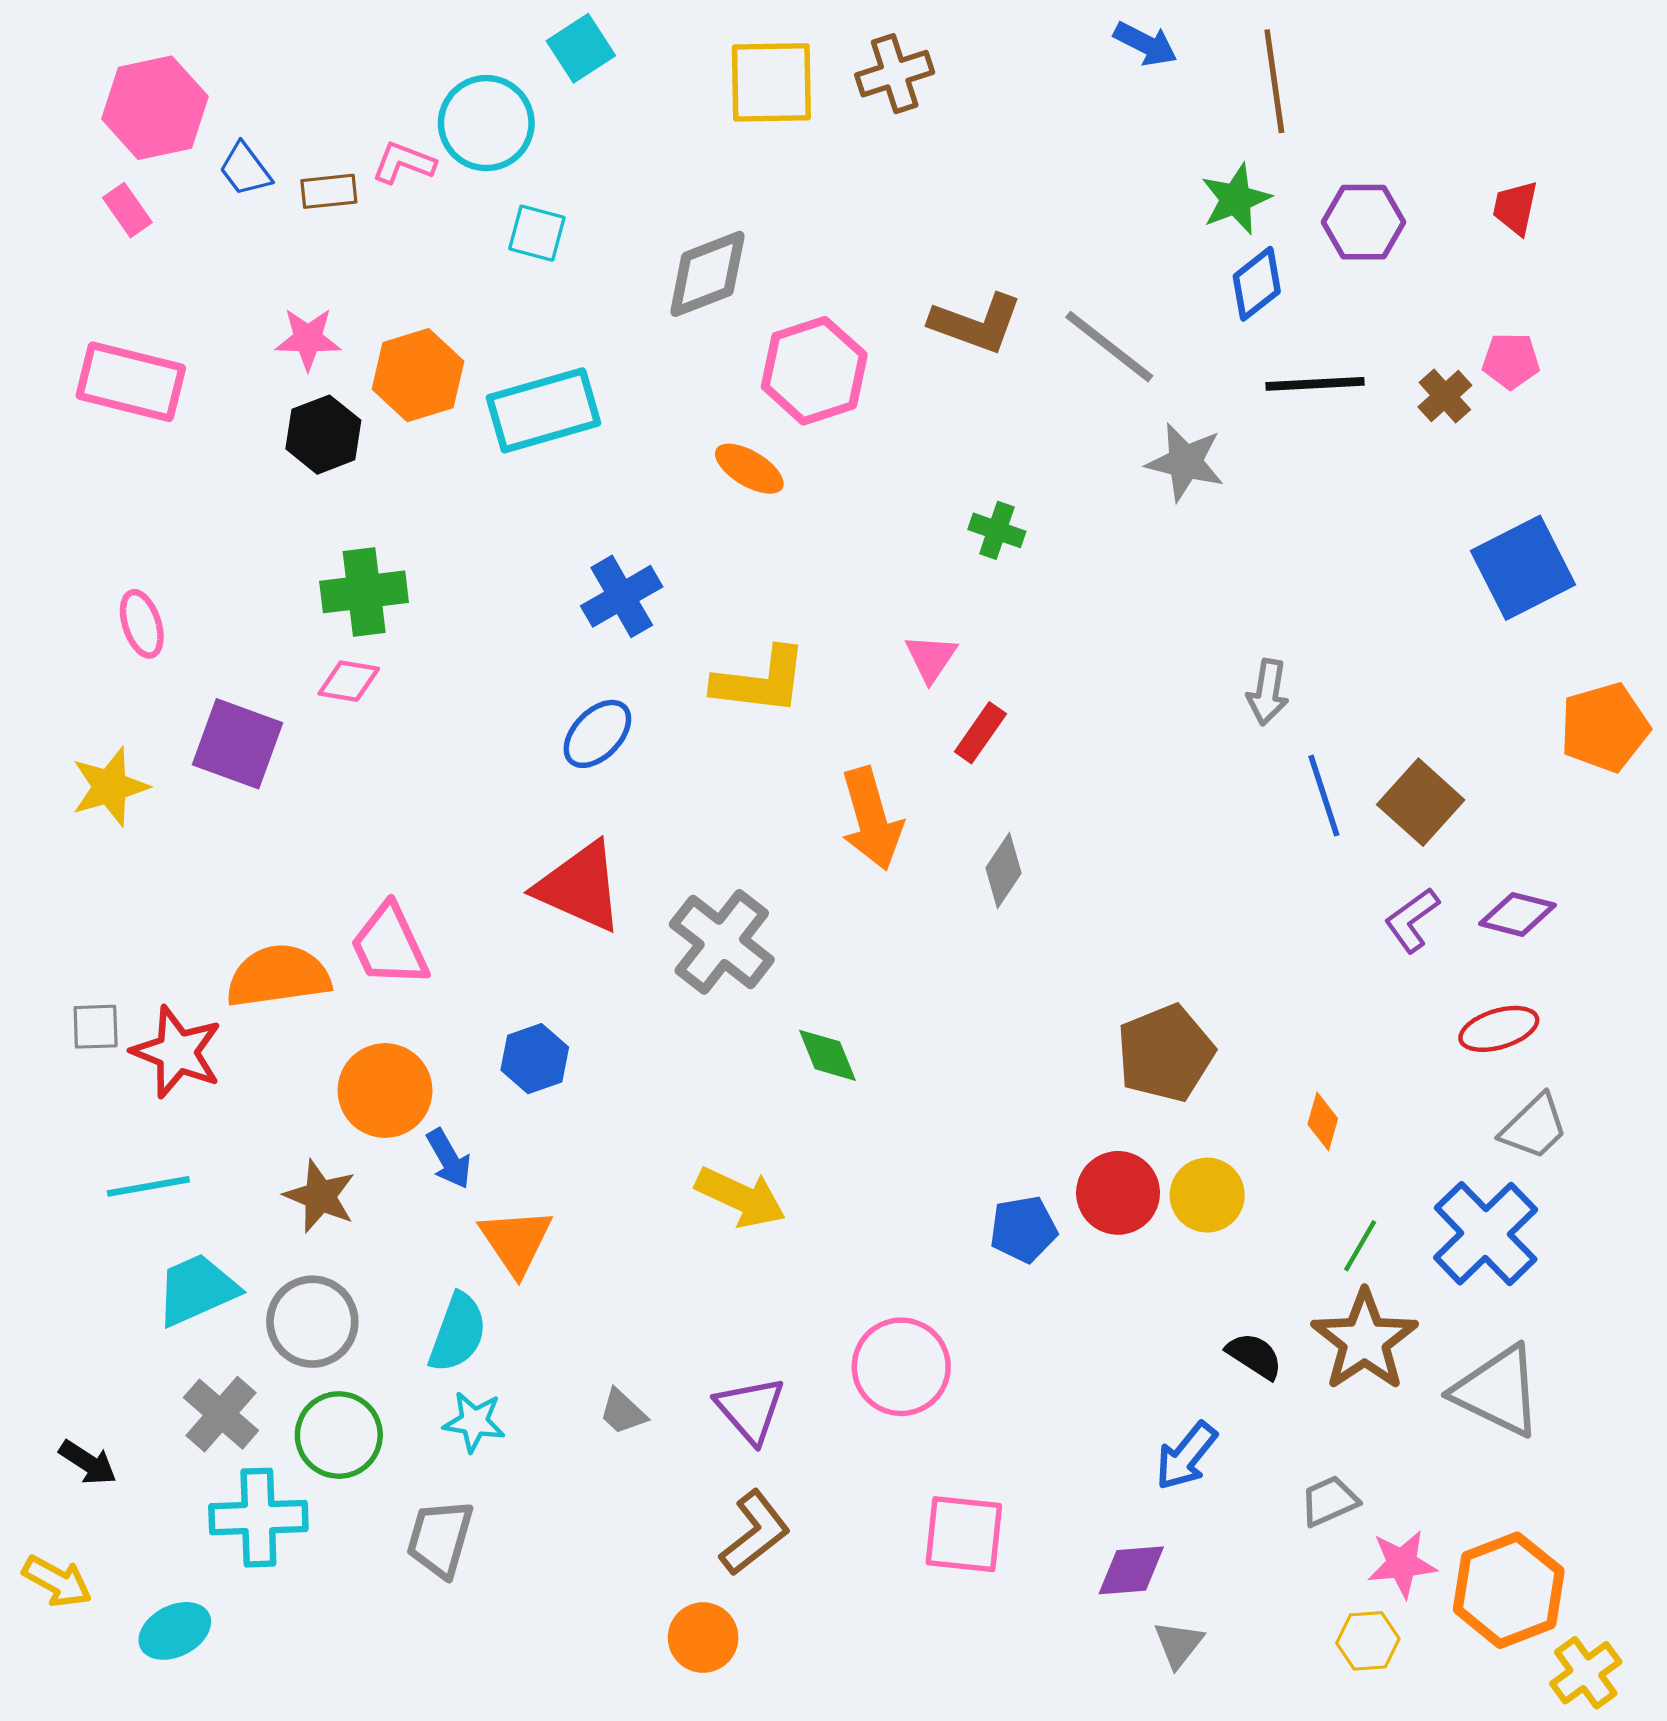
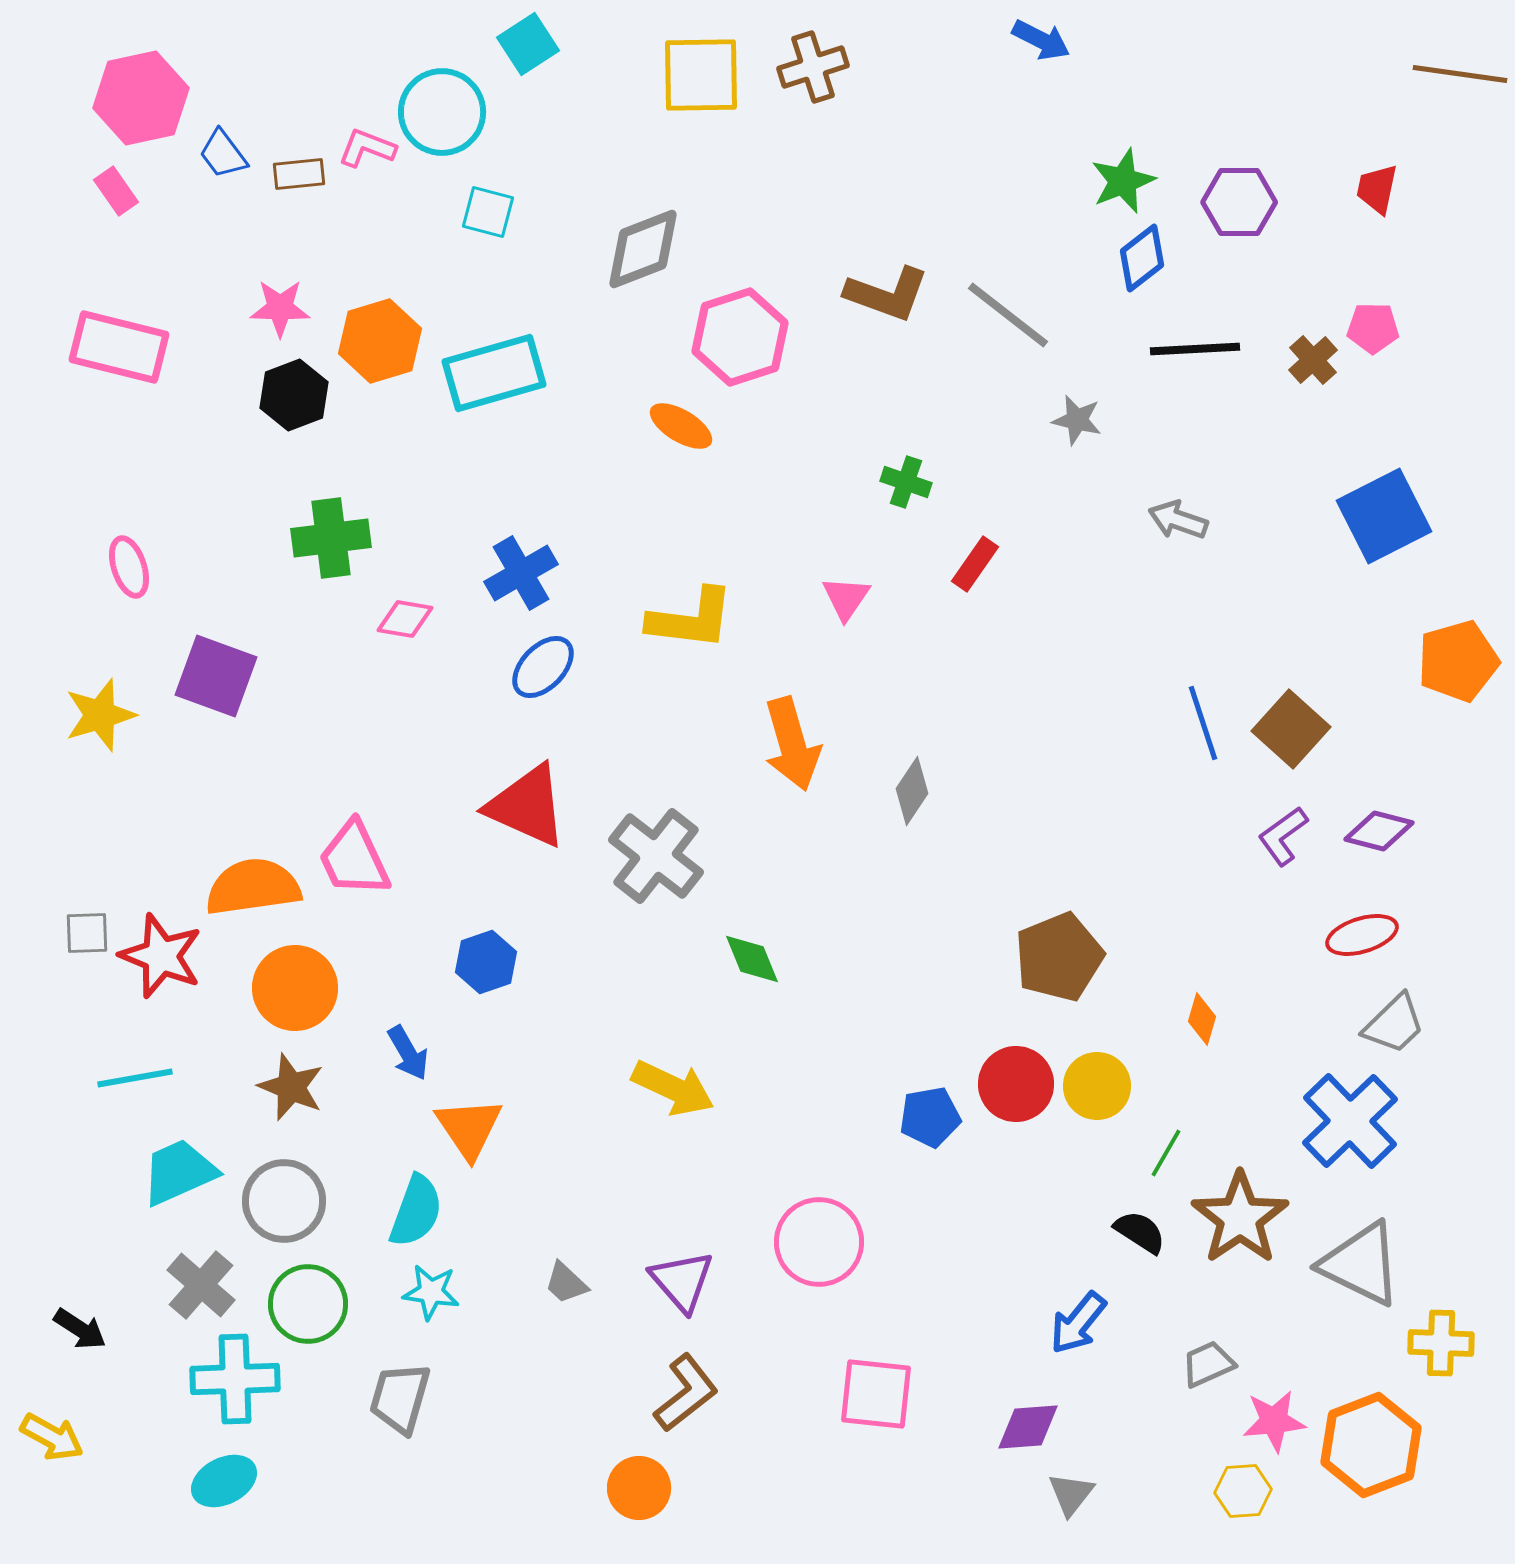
brown line: (1274, 81) -> (1460, 74), moved, turned -74
gray star: (1185, 462) -> (1077, 420), size x0.7
blue cross: (622, 596) -> (521, 573), moved
pink diamond: (349, 681) -> (405, 619), moved
gray arrow: (1268, 692) -> (1178, 520), moved, turned 100
red rectangle: (980, 733) -> (975, 564), moved
orange circle: (385, 1091) -> (295, 988), moved
green line: (1360, 1246) -> (1166, 1153), moved
cyan ellipse: (175, 1631) -> (224, 1481), moved
yellow cross: (1586, 1673) -> (1441, 1343), moved, turned 38

